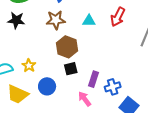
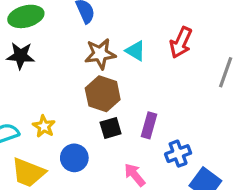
brown star: (56, 20) -> (100, 54), moved
cyan triangle: (89, 21) -> (135, 51), turned 32
purple rectangle: (94, 79) -> (149, 125), moved

